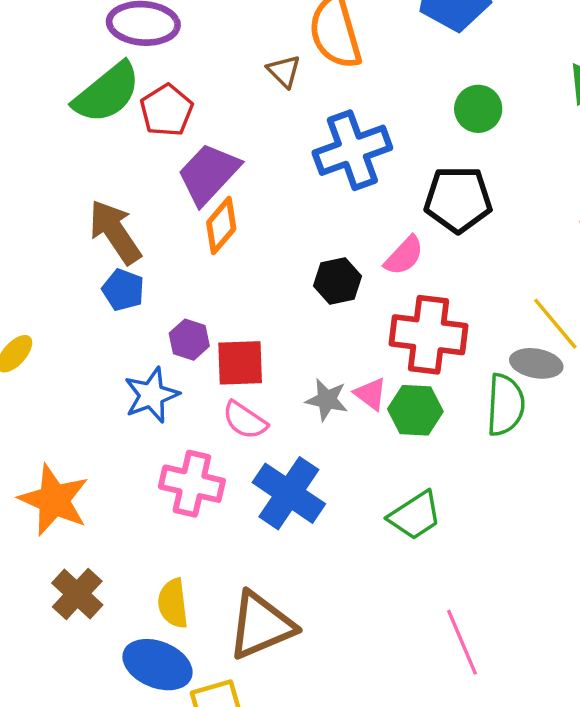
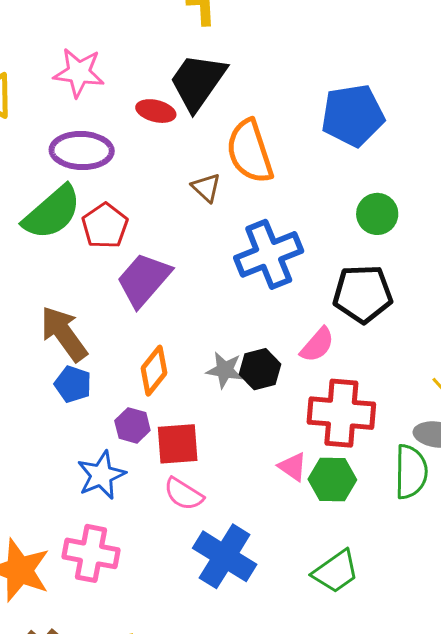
orange diamond: (221, 226) -> (154, 371), moved
gray star: (327, 400) -> (225, 370), moved
pink cross: (192, 484) -> (91, 553), moved

